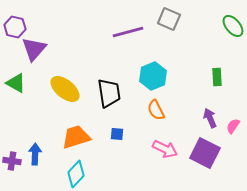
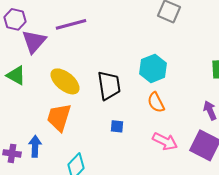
purple line: (128, 32) -> (71, 24), moved
orange trapezoid: (76, 137) -> (59, 117), moved, turned -56

